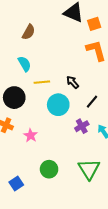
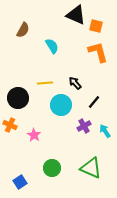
orange square: (94, 24) -> (96, 26), turned 32
brown semicircle: (29, 32) -> (23, 30), moved
cyan semicircle: (24, 64) -> (52, 46), moved
green triangle: (89, 169) -> (91, 168), turned -35

